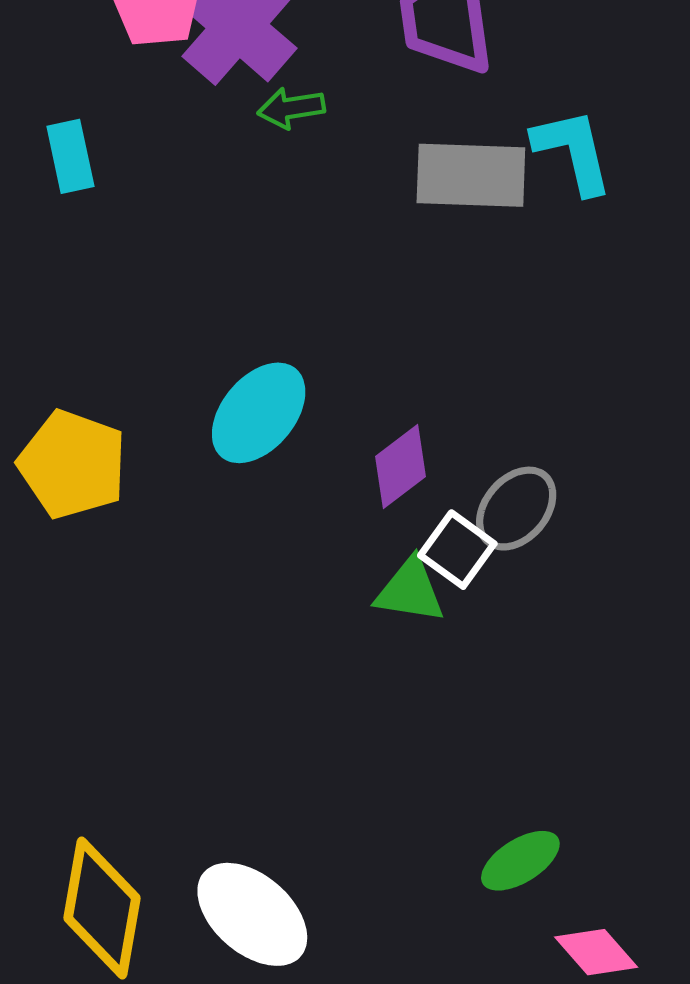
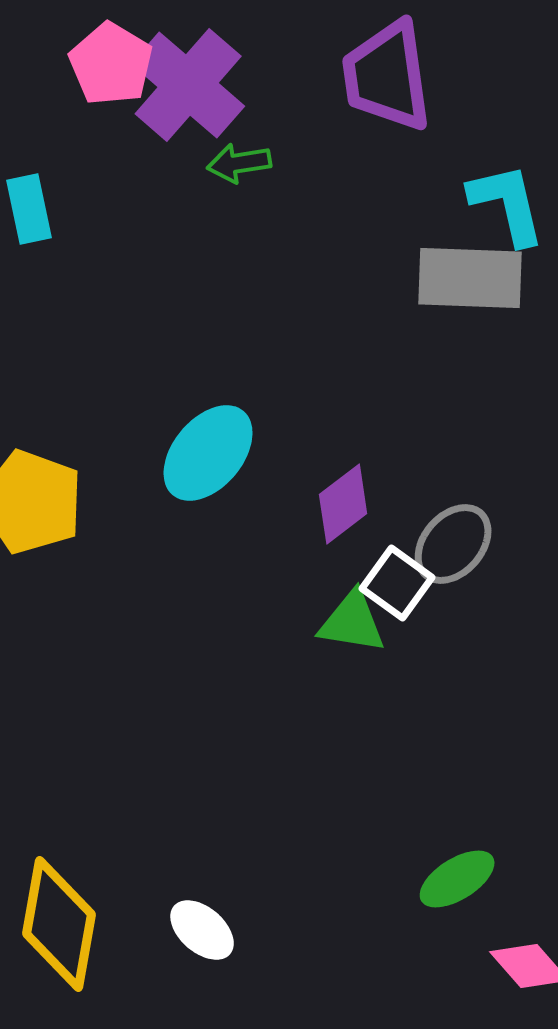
gray rectangle: (471, 175) -> (470, 278), moved
white ellipse: (252, 914) -> (202, 930), size x0.6

